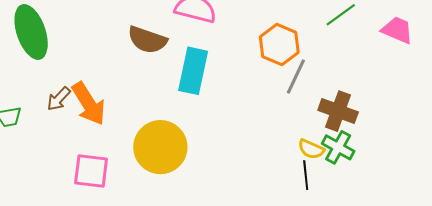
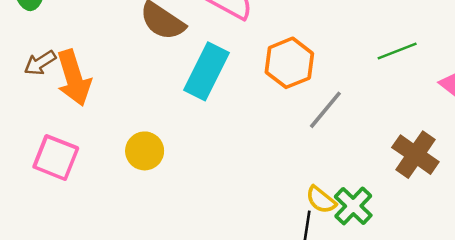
orange hexagon: (279, 45) -> (289, 63), moved
brown cross: (338, 111) -> (415, 155), moved
yellow circle: (160, 147) -> (145, 151), size x0.6

